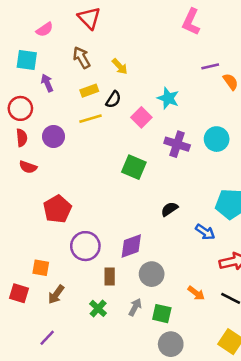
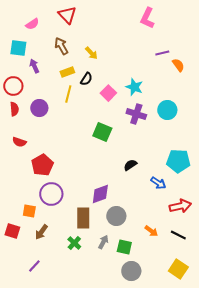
cyan star: (168, 98) -> (134, 87), moved
yellow line: (90, 119) -> (68, 94), turned -60
red semicircle: (28, 167) -> (19, 142), moved
purple circle: (85, 246) -> (51, 194), moved
brown rectangle: (110, 277) -> (83, 218), size x1.5

